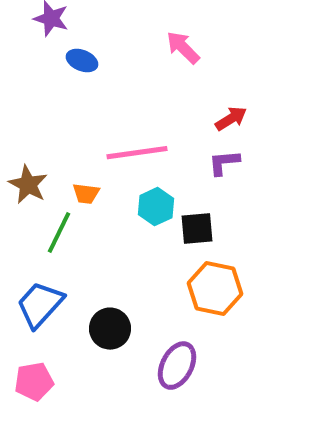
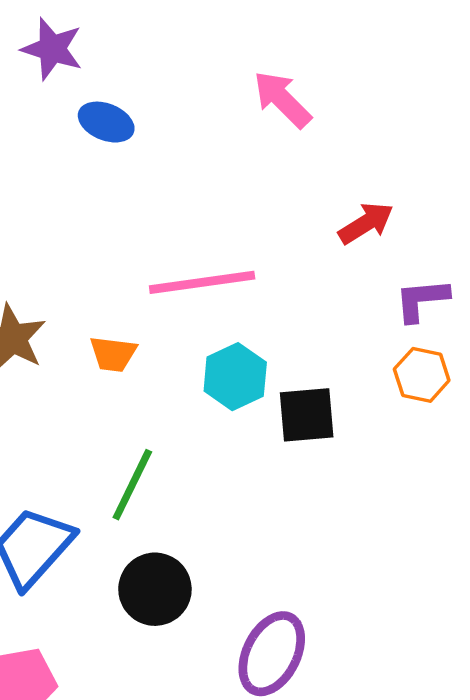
purple L-shape: (224, 163) -> (422, 300), moved
green line: (59, 233) -> (132, 485), moved
orange hexagon: (215, 289) -> (422, 375), moved, size x0.6

